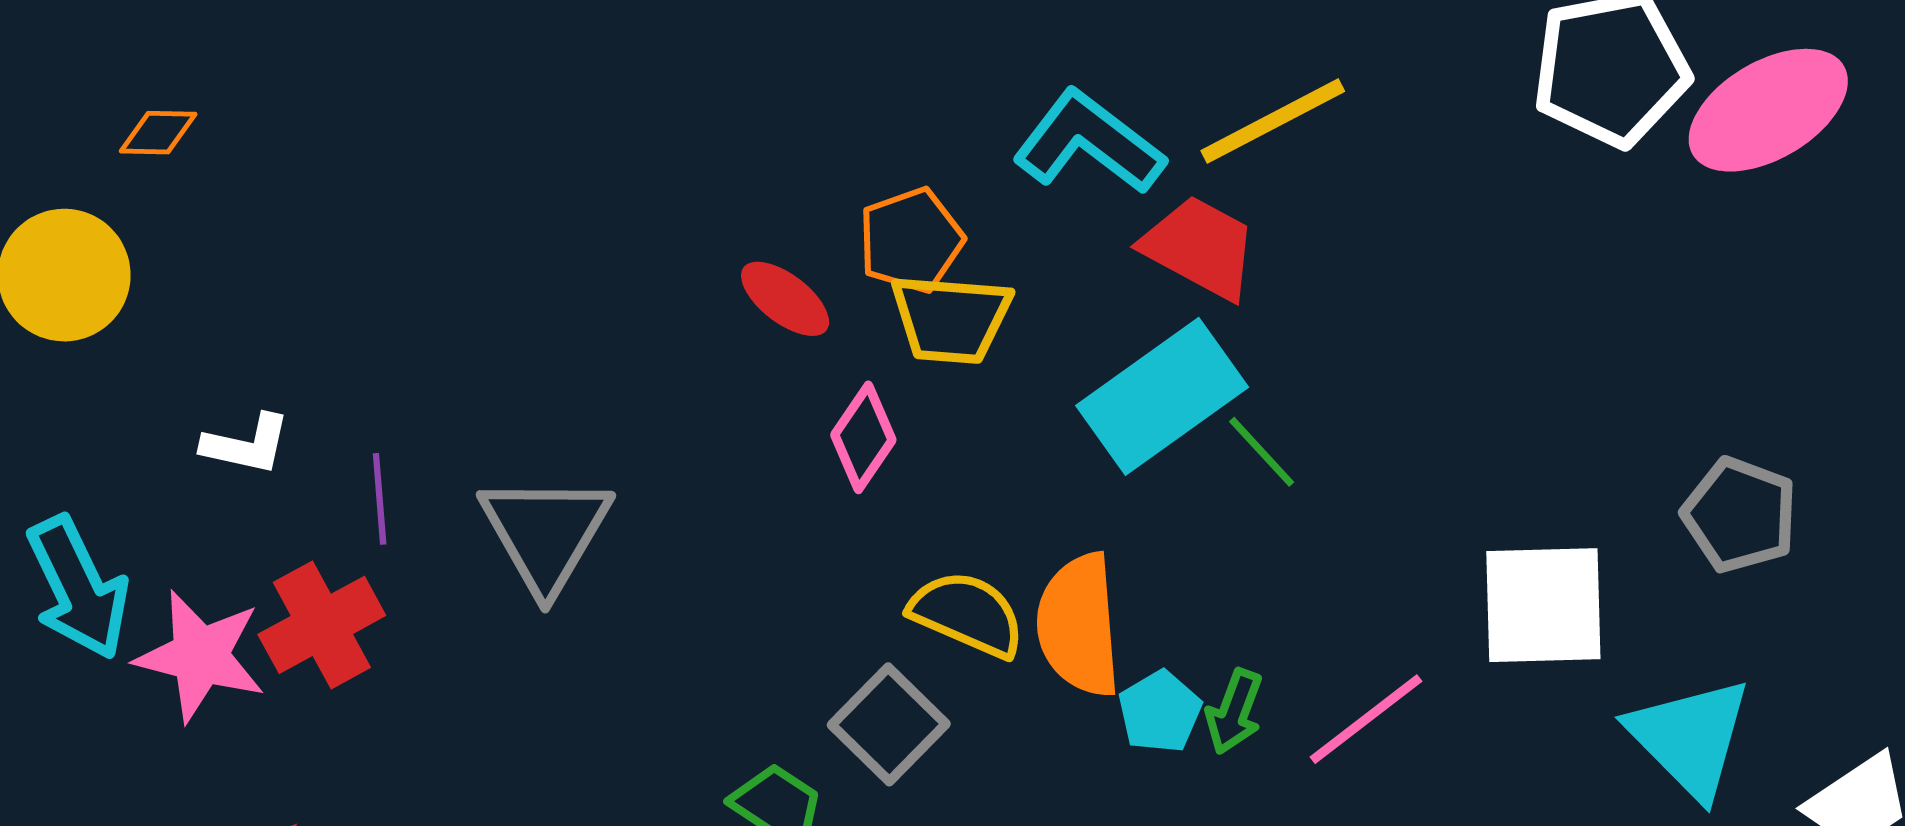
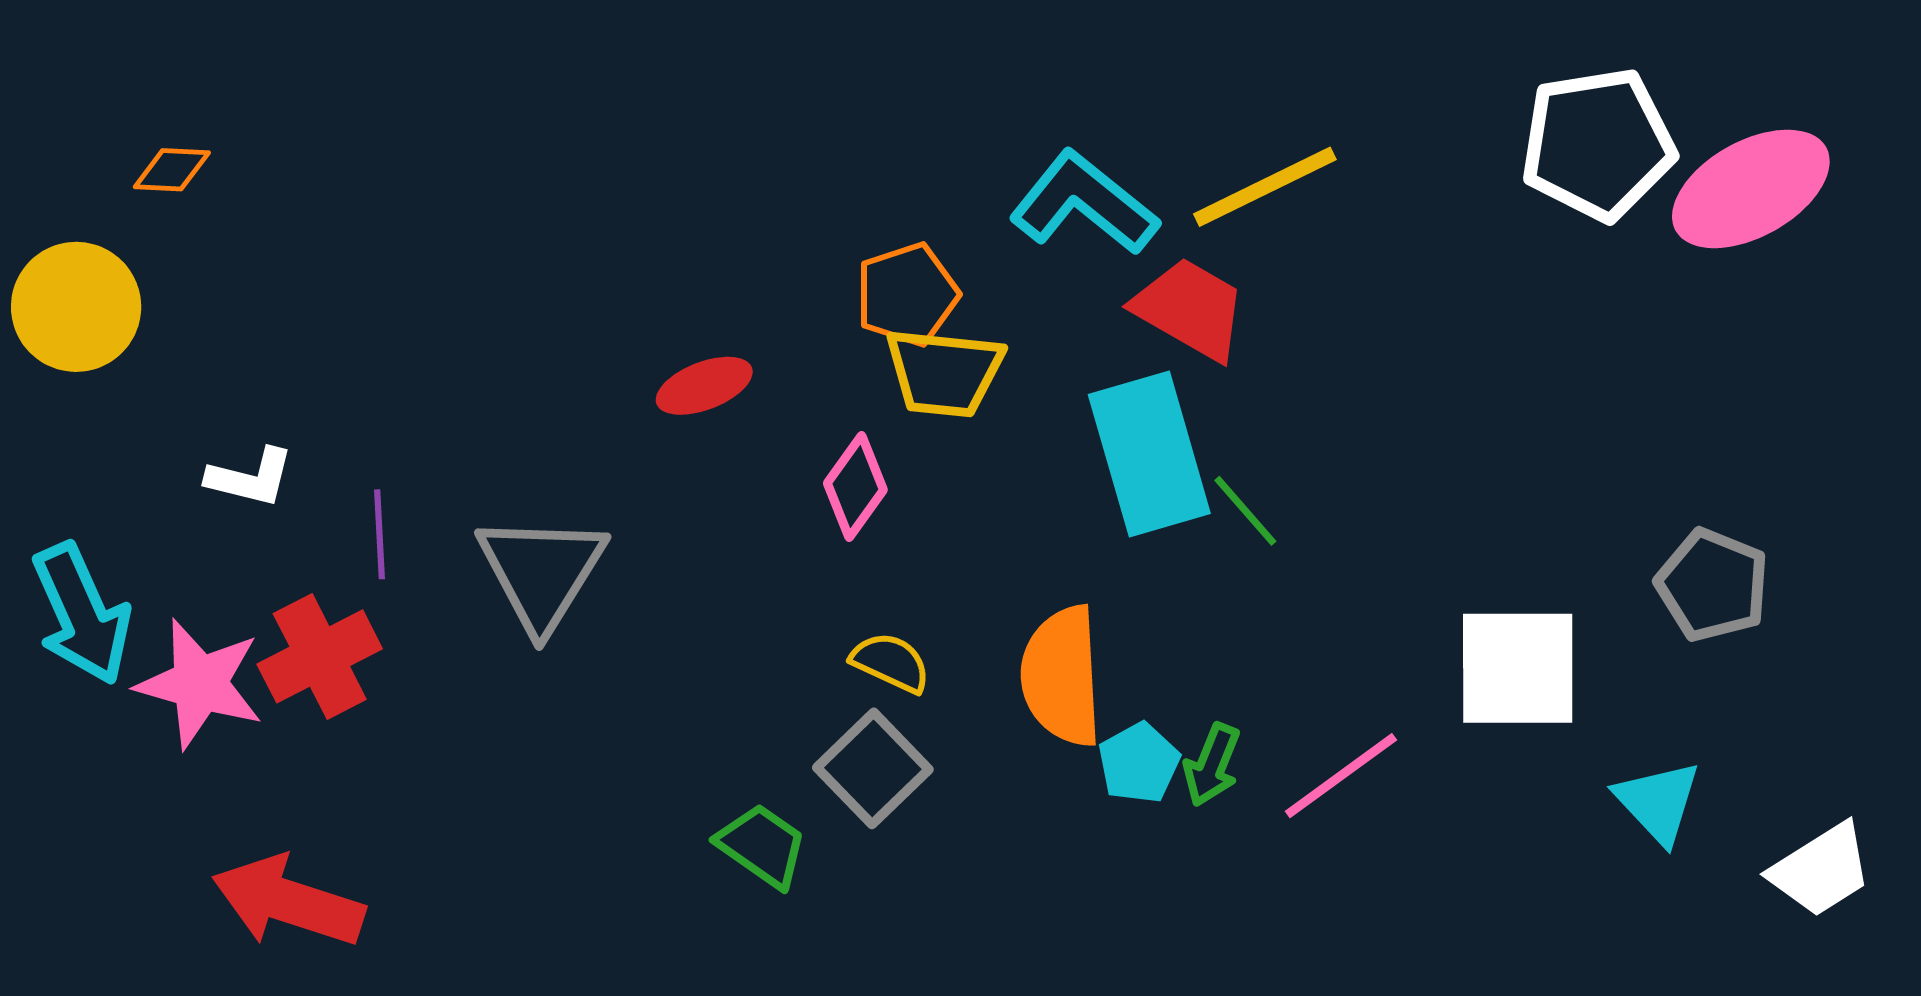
red ellipse: (785, 299) -> (704, 386), moved, turned -60
cyan rectangle: (1162, 396) -> (1149, 454), turned -72
yellow semicircle: (967, 614) -> (891, 662), moved, size x0.7
cyan triangle: (1690, 738) -> (1658, 802), size x0.7

